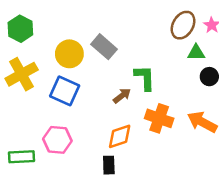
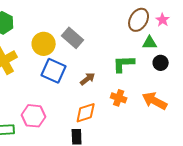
green L-shape: (145, 78) -> (124, 64), moved, turned -90
blue square: (65, 91) -> (54, 71), moved
orange cross: (159, 118) -> (119, 98), size x0.7

